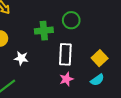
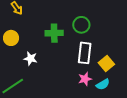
white rectangle: (65, 54) -> (85, 53), moved
pink star: (66, 79) -> (85, 79), moved

